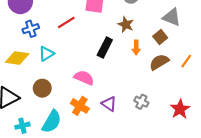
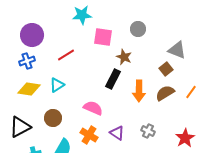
red line: (66, 22) -> (66, 55), moved
brown star: (126, 25) -> (124, 57), moved
blue cross: (31, 29) -> (27, 61), moved
orange arrow: (136, 47) -> (139, 91), moved, size x1.5

